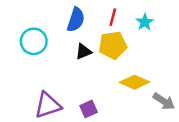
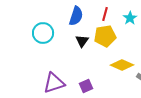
black triangle: (83, 52) -> (82, 41), turned -32

